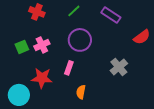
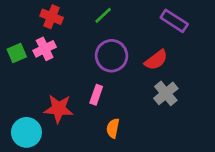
purple rectangle: (111, 15) -> (174, 21), moved
red semicircle: (142, 37) -> (156, 60), moved
pink cross: (42, 45) -> (45, 49), moved
green square: (22, 47) -> (17, 53), moved

